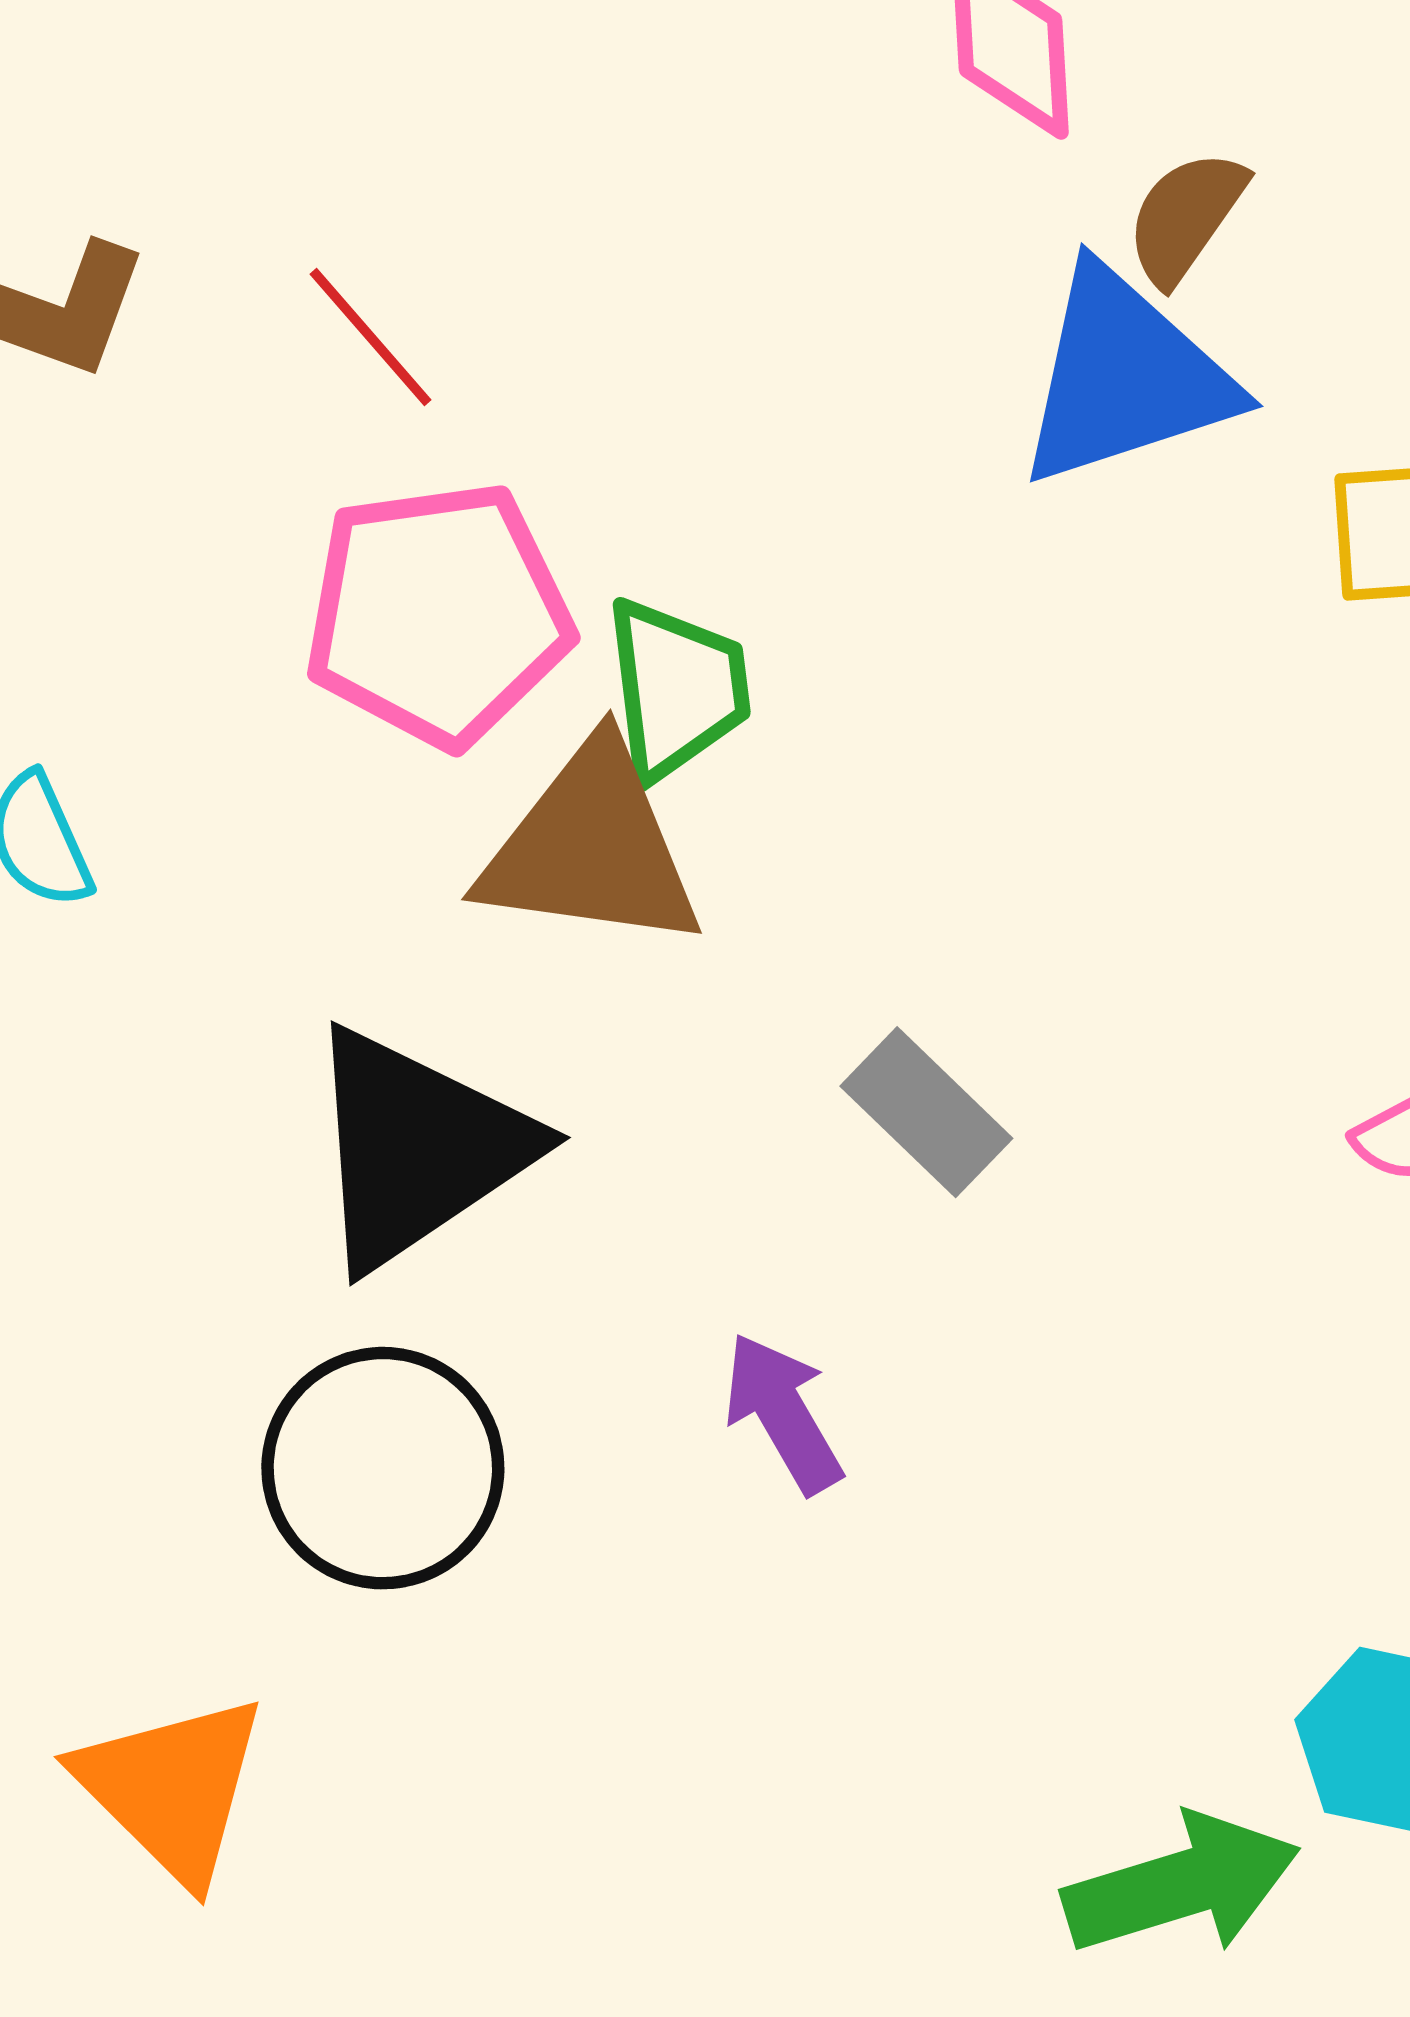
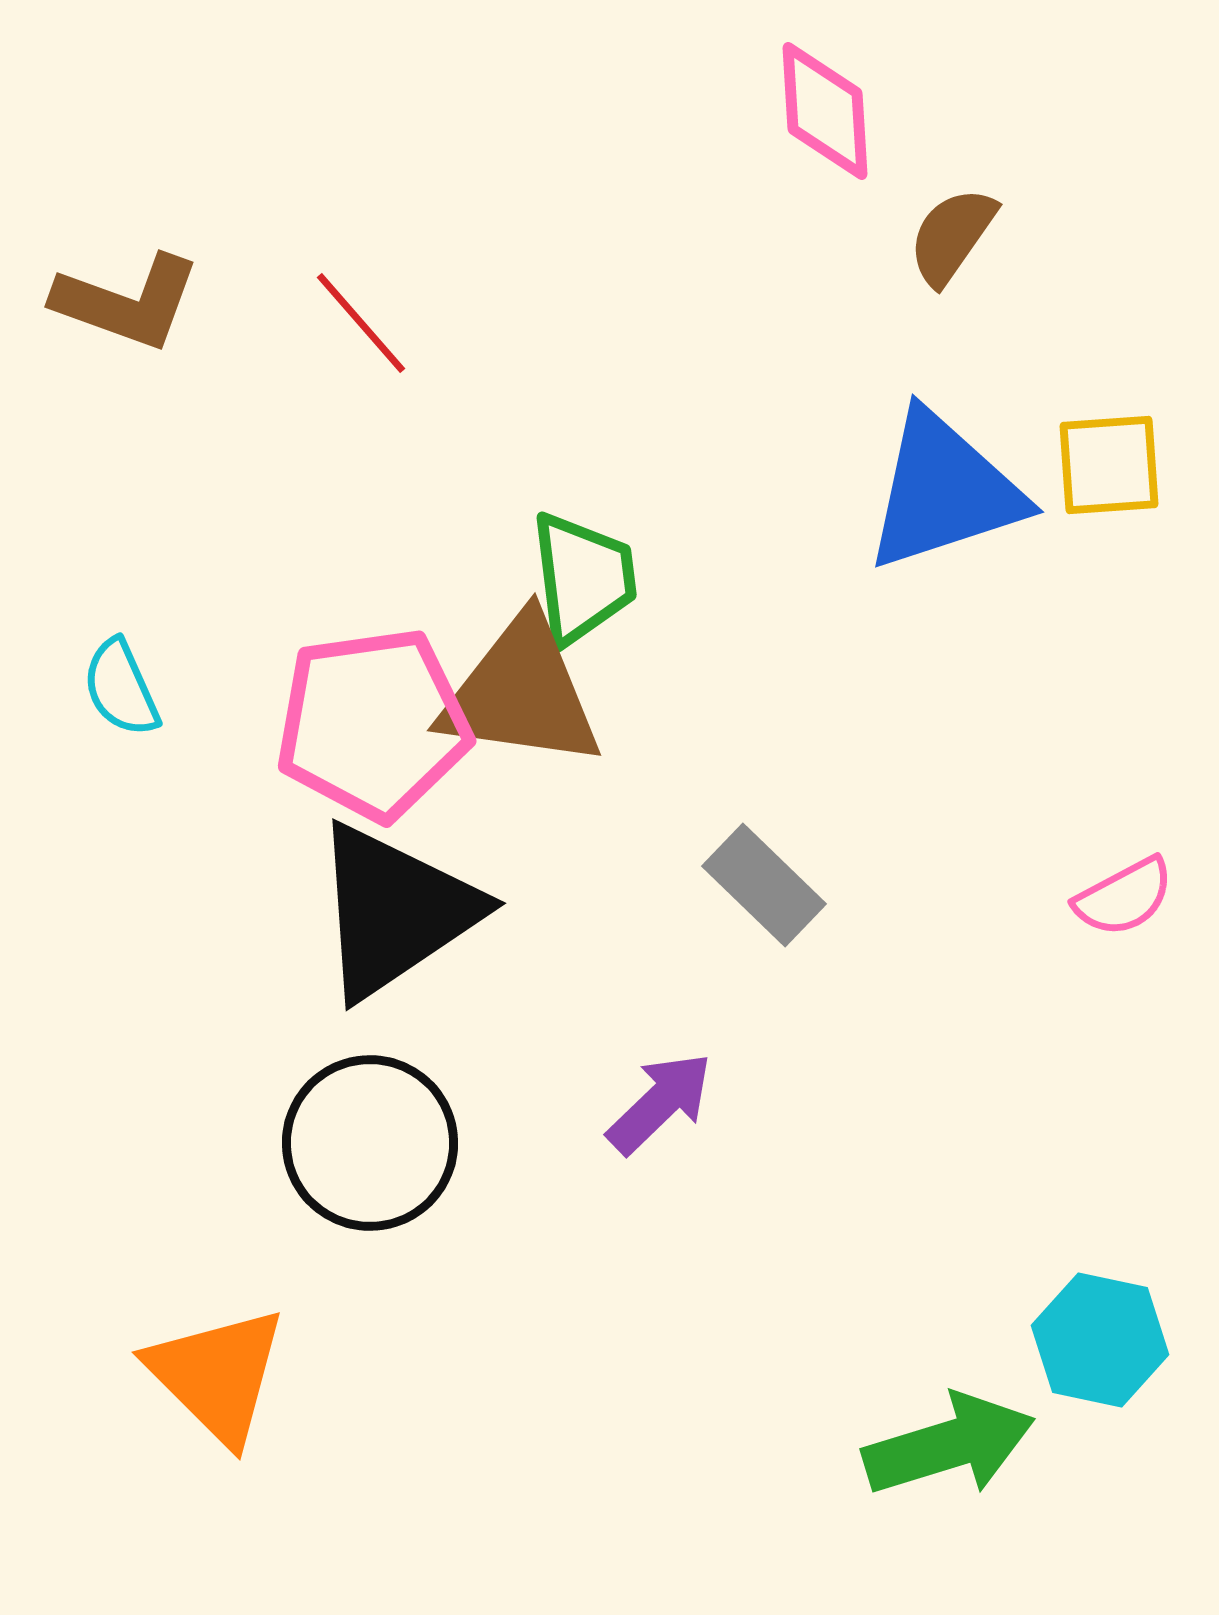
blue triangle: (1125, 377) -> (944, 491), moved
pink pentagon: (438, 614) -> (373, 724), moved
purple arrow: (783, 1413) -> (660, 1103), turned 76

